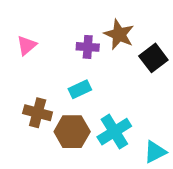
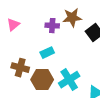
brown star: (119, 34) -> (72, 18), turned -30

